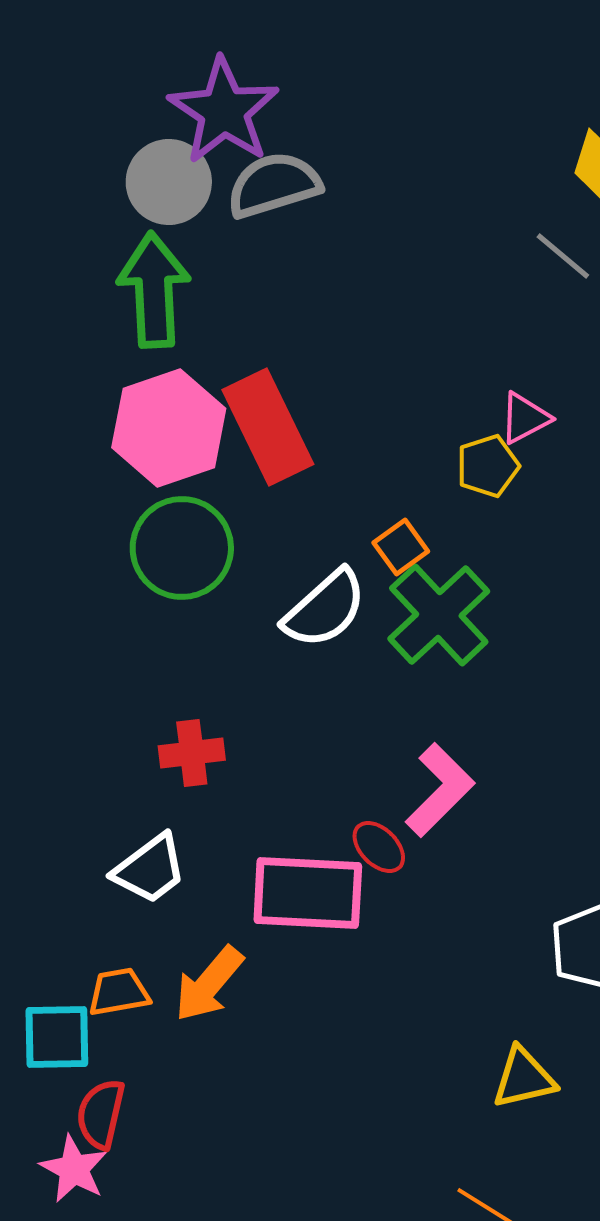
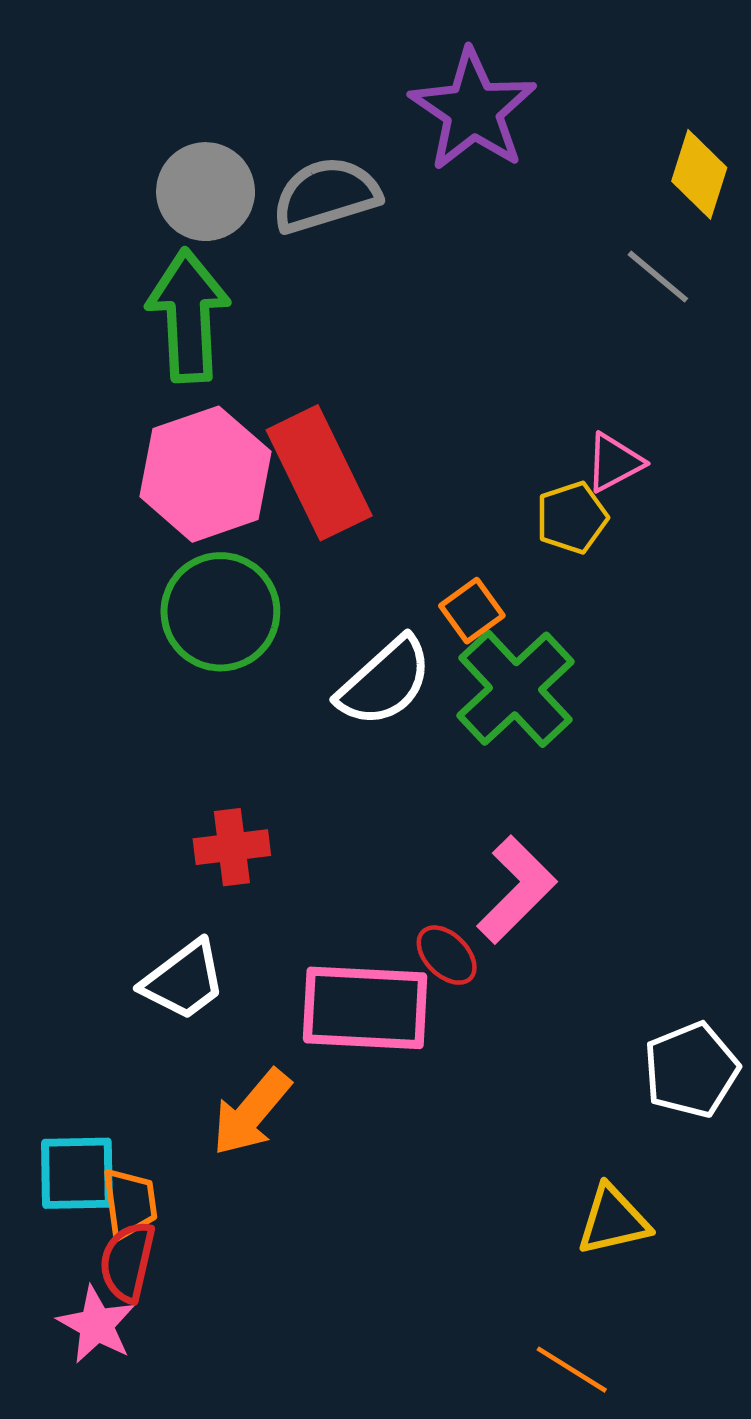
purple star: (224, 111) -> (473, 110), moved
orange trapezoid: (119, 992) -> (130, 1203), moved, turned 92

